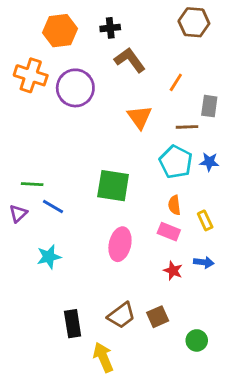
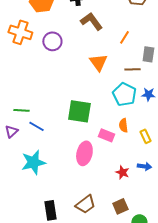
purple circle: (75, 88) -> (52, 41), size x0.7
pink rectangle: (169, 232) -> (106, 135), moved
cyan star: (49, 257) -> (33, 162), size x1.4
brown square: (158, 317) -> (120, 206), moved

